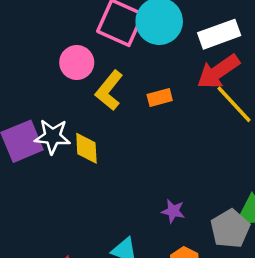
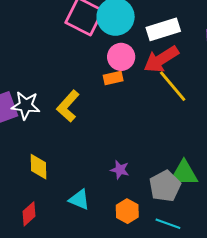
pink circle: (77, 62) -> (121, 57), moved
yellow L-shape: (109, 90) -> (68, 106), moved
yellow diamond: (86, 148) -> (38, 167), moved

